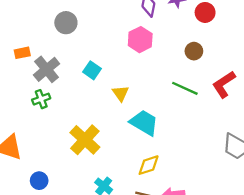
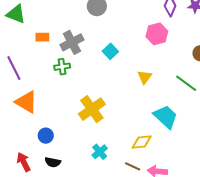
orange rectangle: (22, 53) -> (42, 37), moved
yellow triangle: (121, 93) -> (145, 77), moved
cyan trapezoid: (144, 123) -> (166, 117), moved

